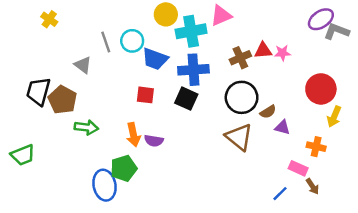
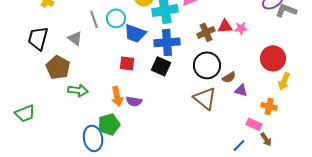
black trapezoid: (38, 91) -> (38, 38), moved

